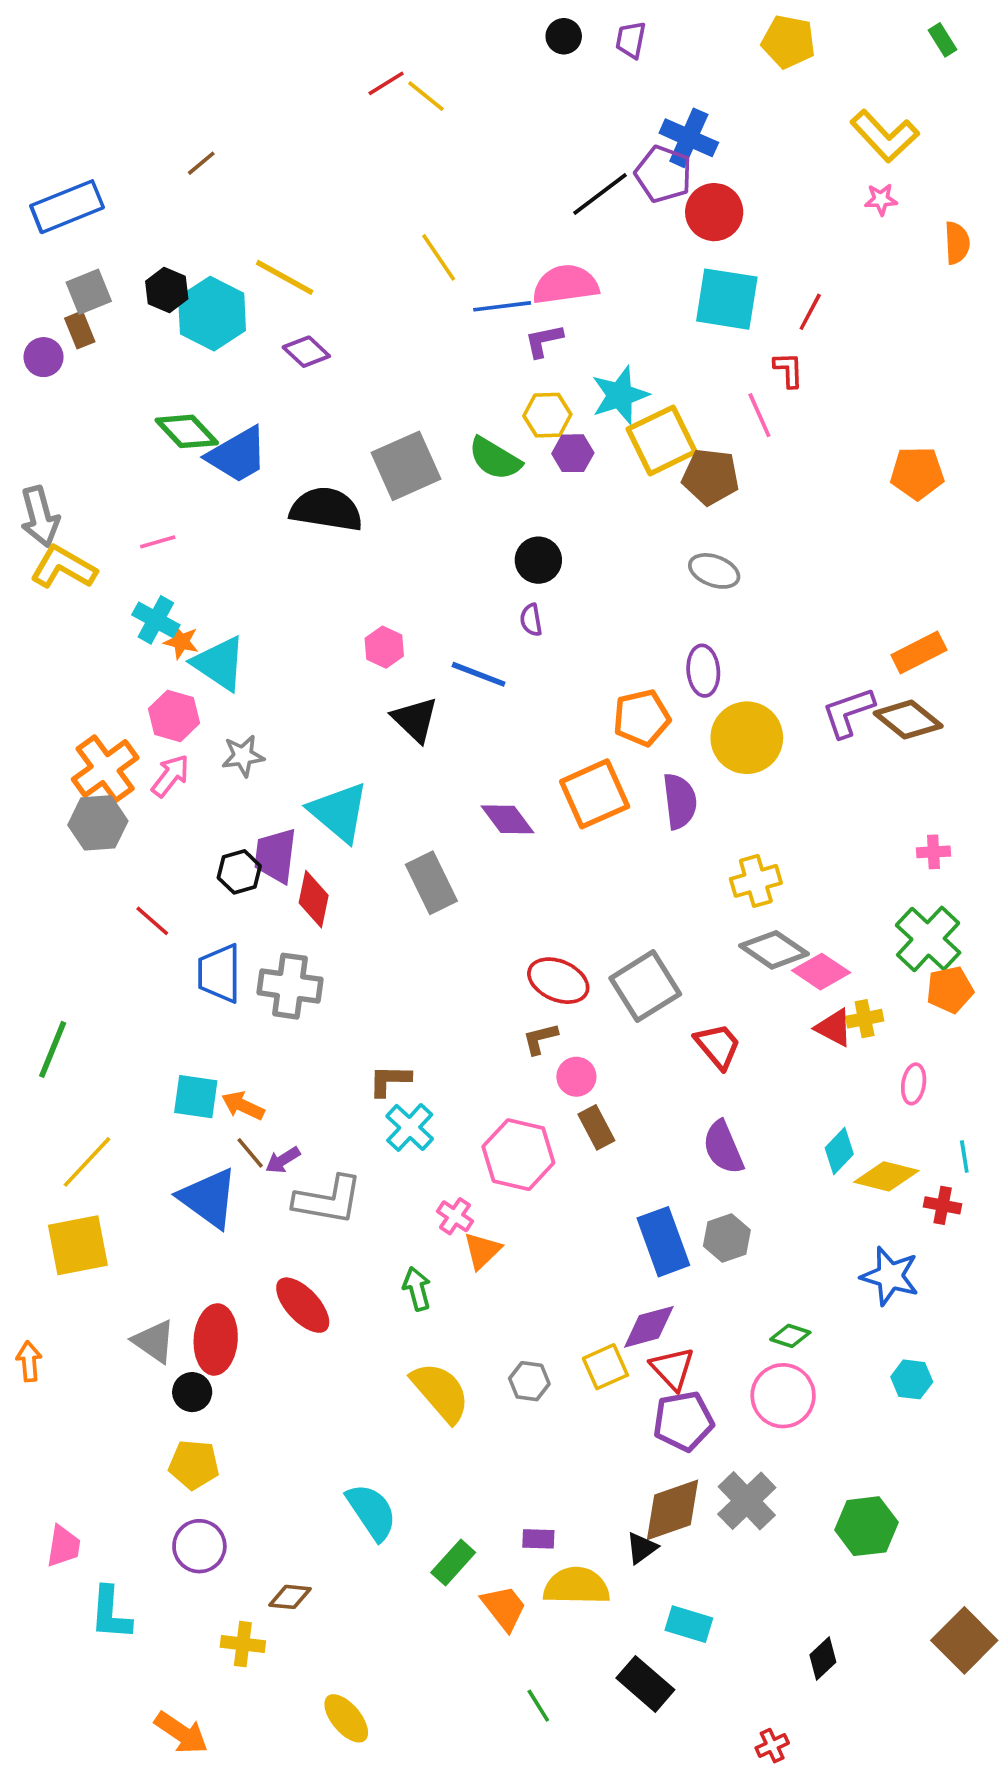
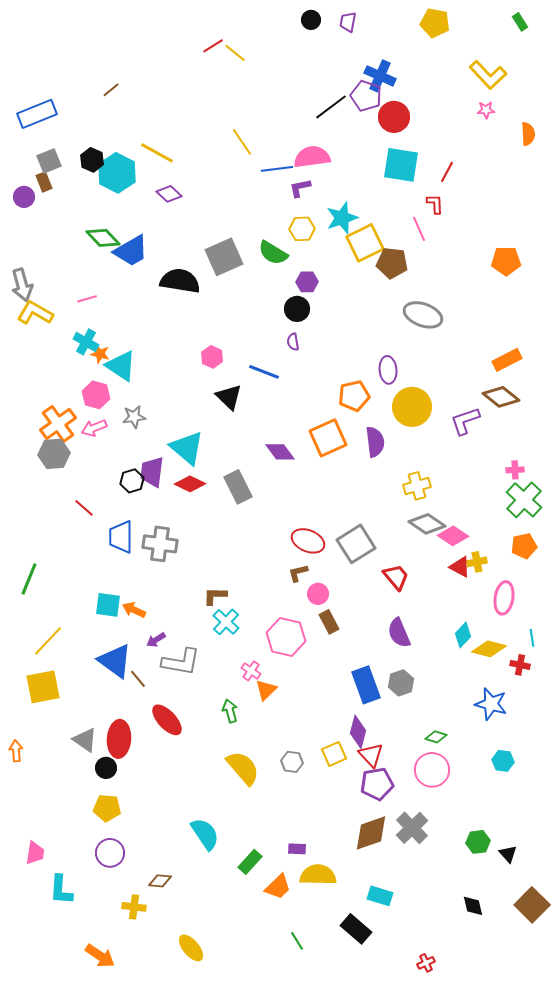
purple hexagon: (573, 453) -> (307, 282), moved
gray ellipse: (714, 571) -> (423, 315), moved, size x1.4
purple L-shape: (848, 712) -> (465, 421), moved
pink arrow: (170, 776) -> (94, 428), turned -150
red diamond: (314, 899) -> (190, 484), moved, turned -76
green cross: (928, 939) -> (524, 500), moved
pink ellipse: (914, 1084) -> (504, 598), size x1.5
brown line: (250, 1153) -> (138, 679), moved
purple diamond: (649, 1327) -> (358, 732), turned -60
green hexagon: (866, 1526) -> (478, 842), size x0.7
black triangle: (642, 1548) -> (508, 854), moved, turned -36
orange trapezoid: (504, 1608) -> (278, 887), turned 84
black diamond: (823, 1659) -> (473, 906), moved, turned -60

